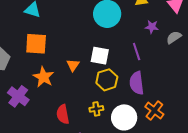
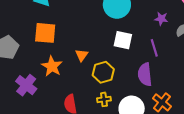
purple line: (137, 52) -> (154, 48), moved
white square: (100, 56) -> (123, 40), moved
yellow hexagon: (107, 80) -> (103, 72), moved

